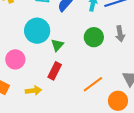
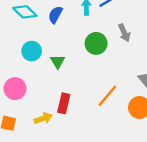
cyan circle: (37, 31) -> (32, 51), size x0.7
red rectangle: (55, 71) -> (64, 103), moved

